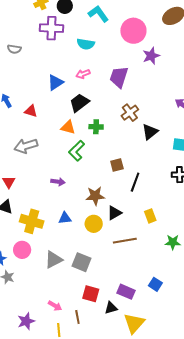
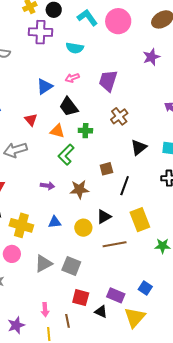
pink circle: (133, 31) -> (118, 21), moved
purple star: (151, 56) -> (151, 57), moved
black trapezoid: (79, 103) -> (69, 107), turned -90
red triangle: (31, 111) -> (31, 120), moved, turned 32
black triangle: (150, 132) -> (139, 147), moved
brown star: (95, 196) -> (79, 189), moved
yellow rectangle: (150, 216) -> (140, 220), size x1.6
pink arrow: (55, 306) -> (45, 310), turned 56
black triangle: (111, 308) -> (101, 312), turned 40
yellow triangle: (134, 323) -> (135, 317), moved

